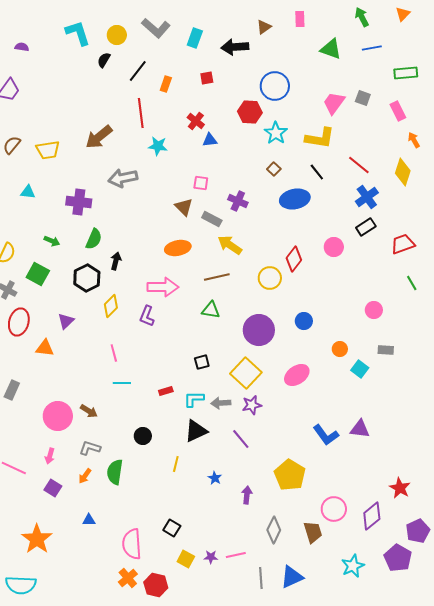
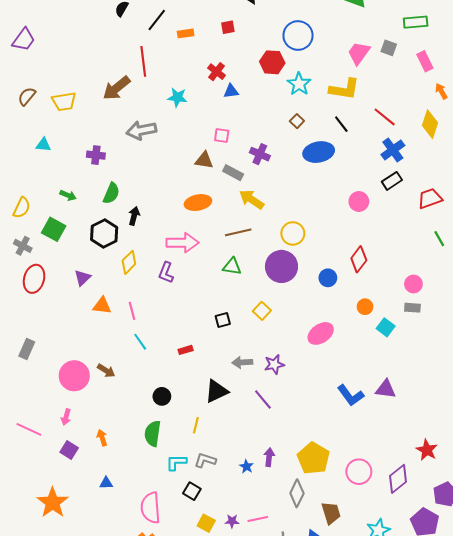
green rectangle: (406, 73) -> (416, 22), moved
orange rectangle: (166, 84) -> (186, 33), turned 63
red line: (141, 113) -> (143, 61), moved
purple cross: (79, 202) -> (96, 155), size x0.7
brown triangle: (184, 207) -> (204, 160), turned -36
red diamond: (294, 259) -> (359, 259), moved
pink circle: (374, 310) -> (413, 284), moved
purple circle: (259, 330) -> (281, 266), moved
orange triangle: (45, 348) -> (102, 306), moved
yellow square: (246, 373) -> (262, 311), moved, size x0.6
cyan line: (122, 383) -> (140, 342), turned 54
cyan L-shape: (194, 399) -> (176, 462), moved
gray L-shape: (90, 448) -> (205, 460), moved
green semicircle: (115, 472) -> (153, 434), moved
yellow pentagon: (290, 475) -> (313, 458), moved
orange arrow: (85, 476) -> (102, 438), turned 126
blue star: (215, 478) -> (246, 466), moved
brown trapezoid: (313, 532) -> (331, 513), moved

